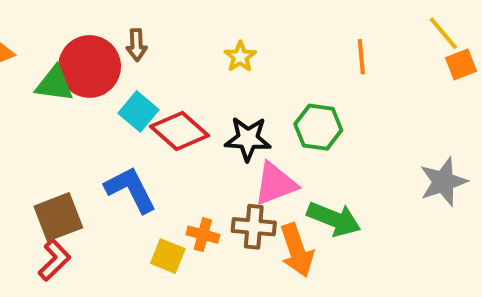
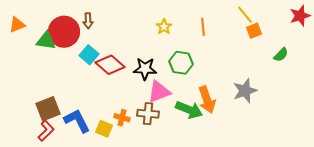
yellow star: (240, 57) -> (164, 27), moved
blue L-shape: (131, 190) -> (77, 121), moved
orange arrow: (297, 250) -> (207, 100), moved

